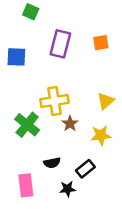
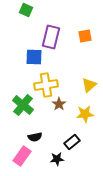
blue square: (16, 57) -> (34, 57), moved
black semicircle: (52, 163) -> (35, 137), moved
pink rectangle: (26, 185) -> (22, 156), turned 42

